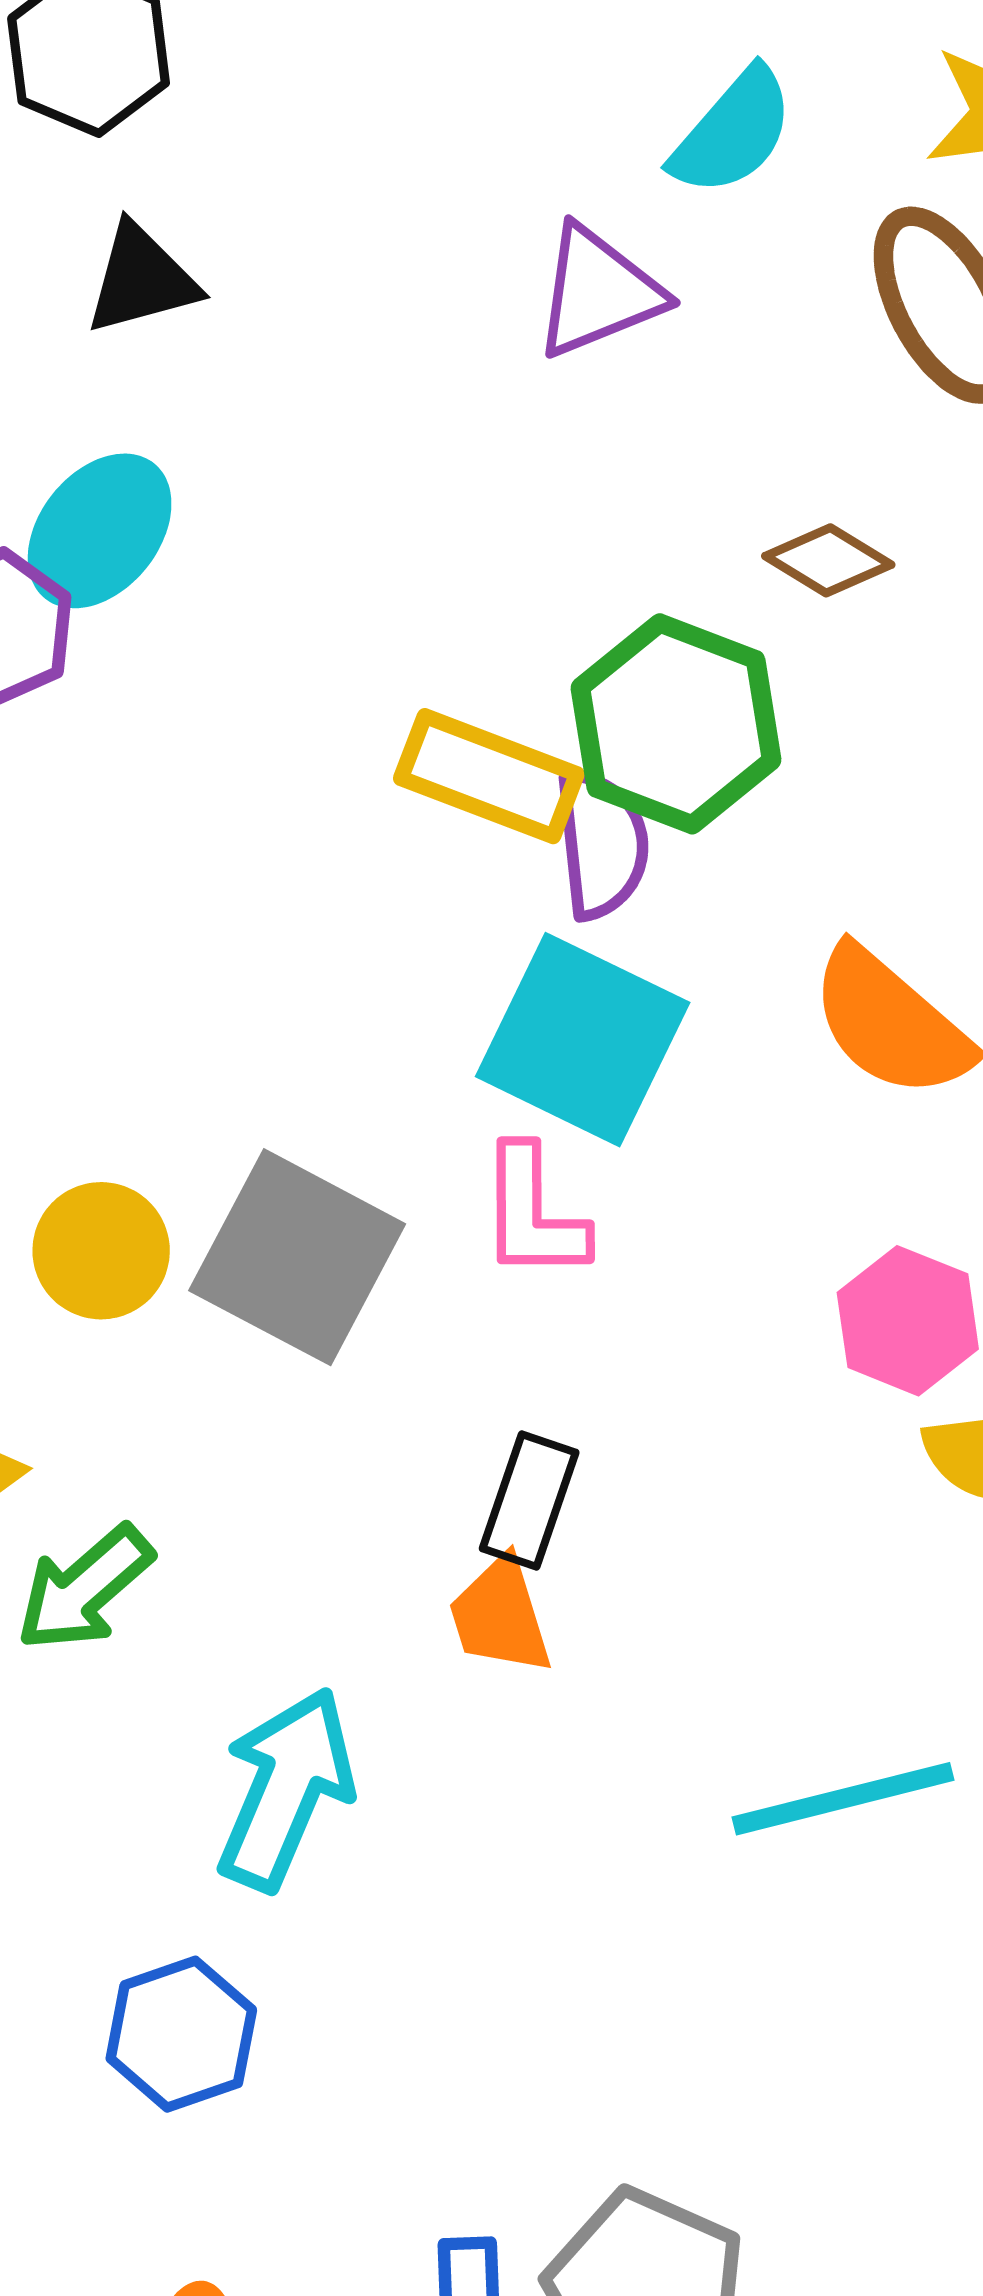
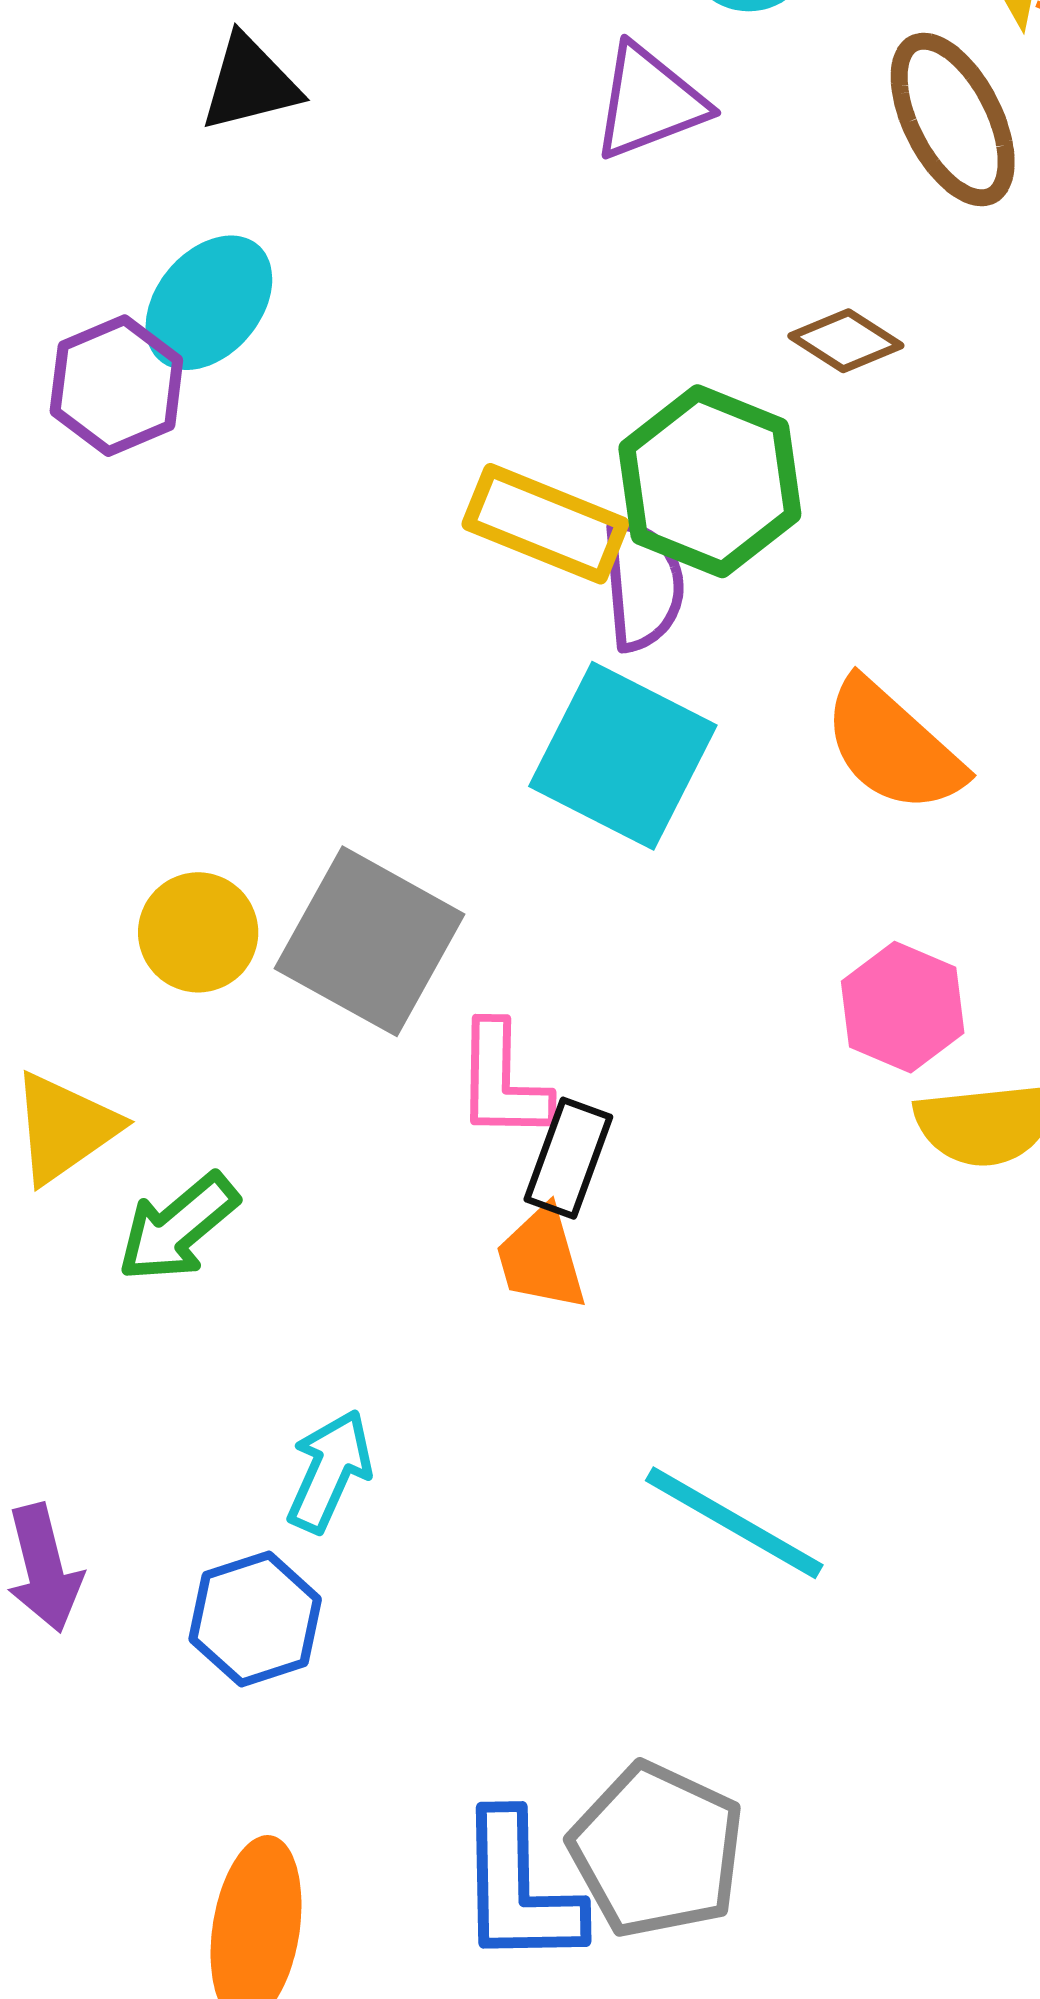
pink L-shape: (533, 1213) -> (502, 1081), moved
cyan arrow: (286, 1789) -> (329, 1471), moved, size x0.7
cyan line: (843, 1799) -> (734, 1523), moved, turned 43

